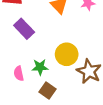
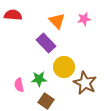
purple rectangle: (24, 29) -> (46, 43), moved

